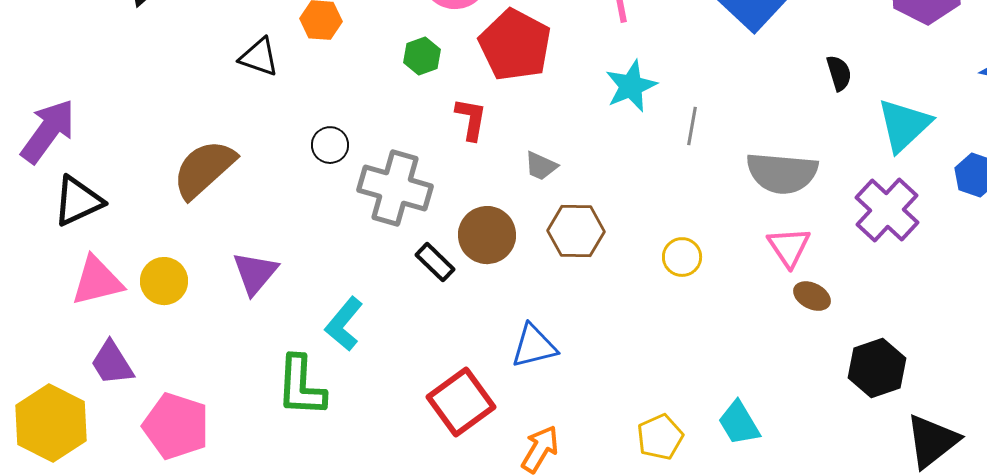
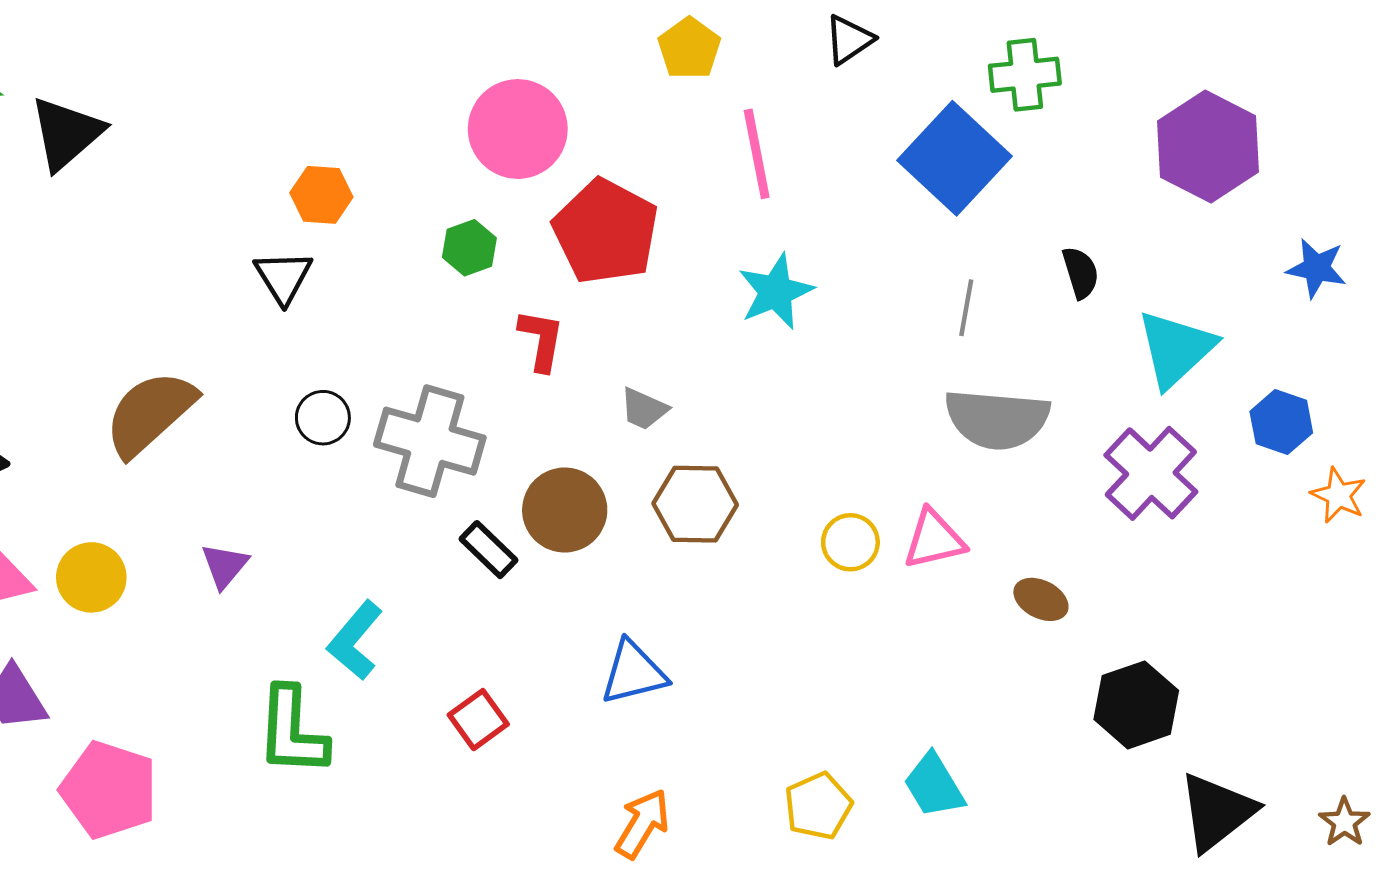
black triangle: (259, 57) -> (283, 277), moved, turned 39
gray line: (692, 126) -> (966, 308), moved
black circle: (330, 145) -> (323, 418), moved
pink triangle: (789, 247) -> (934, 539), moved, turned 51
purple triangle: (255, 273) -> (225, 566), size x0.7
red square: (461, 402) -> (478, 720), moved, size x0.6

